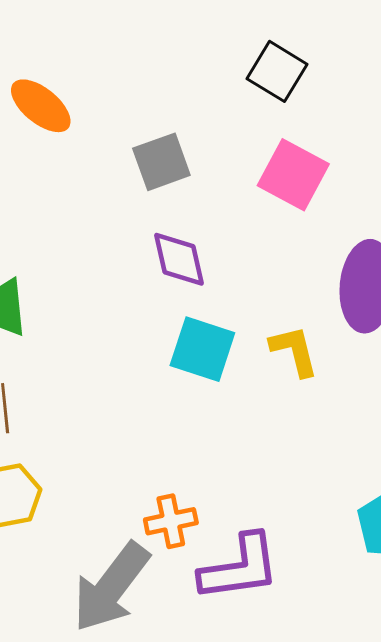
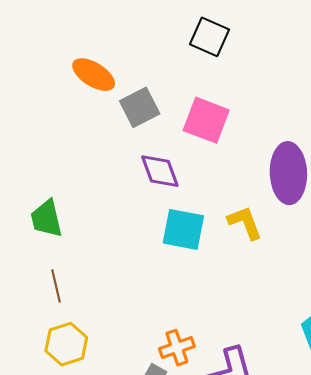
orange ellipse: (41, 106) -> (94, 75), moved
pink square: (293, 175) -> (206, 120), moved

